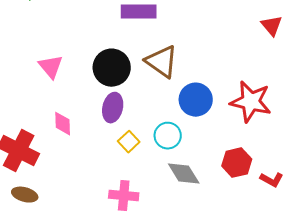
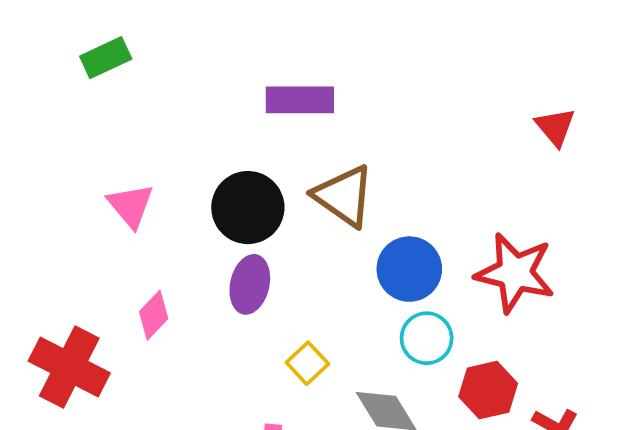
pink diamond: (63, 124) -> (154, 315), turned 45
cyan circle: (168, 136) -> (427, 338), moved
yellow square: (129, 142) -> (307, 363), moved

